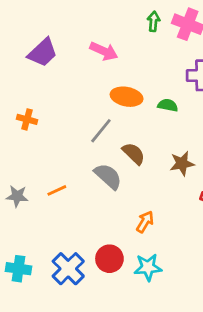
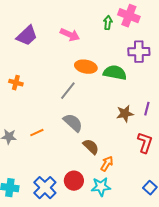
green arrow: (154, 21) -> (108, 23), moved
green semicircle: (168, 105) -> (115, 73), size x1.6
brown semicircle: (134, 154) -> (91, 147), moved
orange arrow: (145, 222) -> (107, 164), moved

